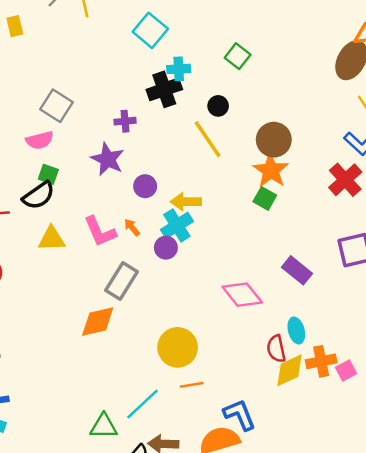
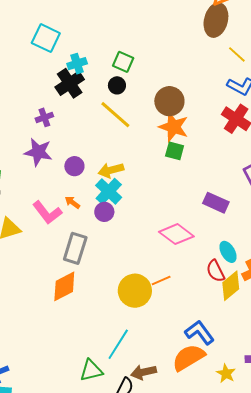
green square: (238, 56) -> (123, 62), moved
orange line: (192, 385) -> (161, 280), moved

